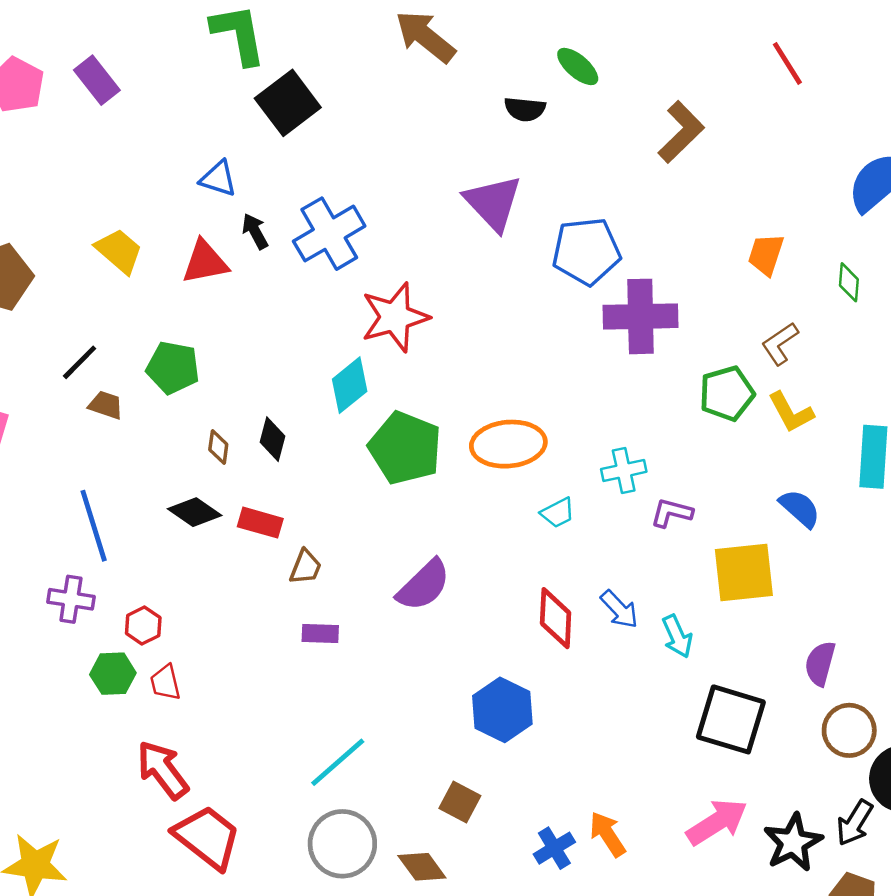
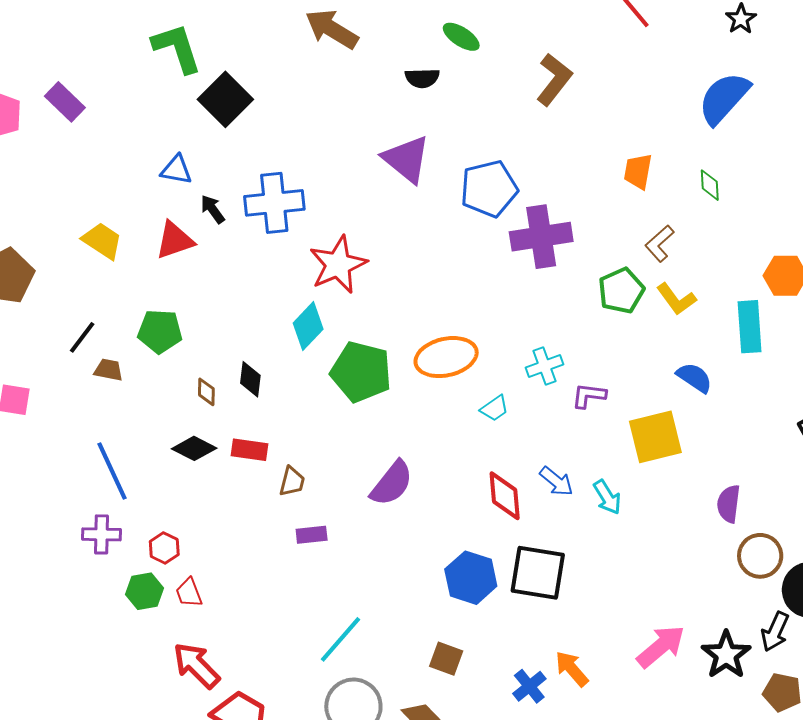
blue cross: (329, 234) -> (274, 203), turned 32
black square: (731, 719) -> (538, 573), moved

